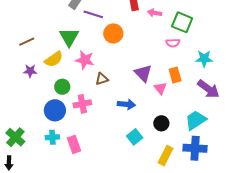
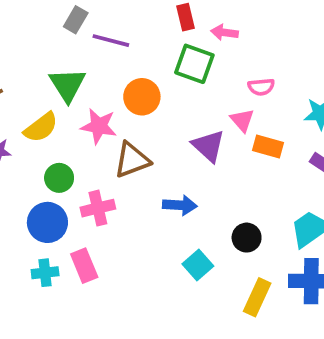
green square: (182, 22) -> (194, 64), moved
orange circle: (113, 33) -> (142, 97), moved
orange rectangle: (175, 75) -> (268, 147), turned -56
brown triangle: (102, 79) -> (132, 160), size x1.5
pink triangle: (160, 88) -> (242, 120), moved
pink rectangle: (74, 144) -> (84, 266), moved

